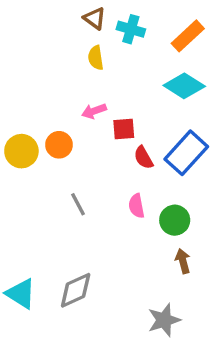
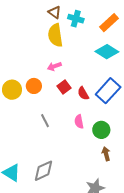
yellow semicircle: (96, 58) -> (55, 35), size x1.6
red square: (124, 129) -> (64, 87), moved, turned -32

